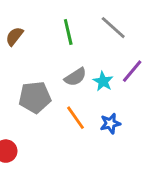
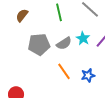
cyan star: (103, 81) -> (83, 38), moved
gray pentagon: (35, 97) -> (39, 44), moved

